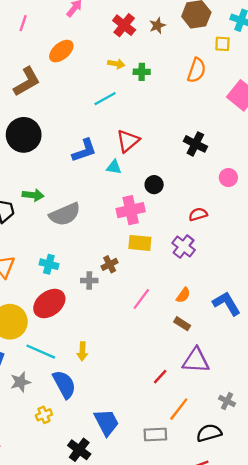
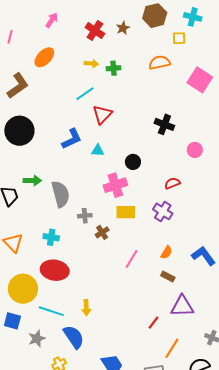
orange semicircle: (197, 70) -> (159, 63), turned -115
red triangle: (128, 141) -> (102, 114), moved
gray semicircle: (65, 214) -> (60, 194), turned -76
gray cross: (89, 281) -> (85, 216), moved
red ellipse: (49, 303) -> (55, 270), turned 52

